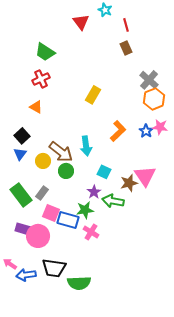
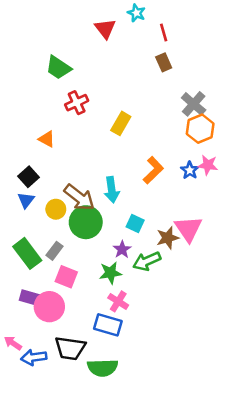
red cross: (41, 79) -> (77, 103), moved
green circle: (66, 171) -> (86, 222), size x1.6
green arrow: (113, 201) -> (147, 261), turned -35
blue rectangle: (68, 220) -> (108, 325), moved

